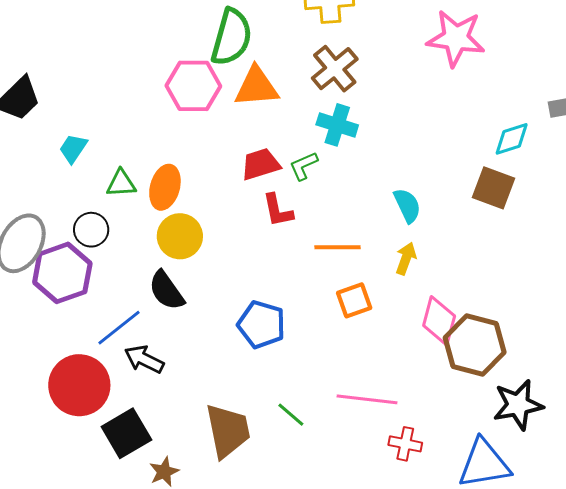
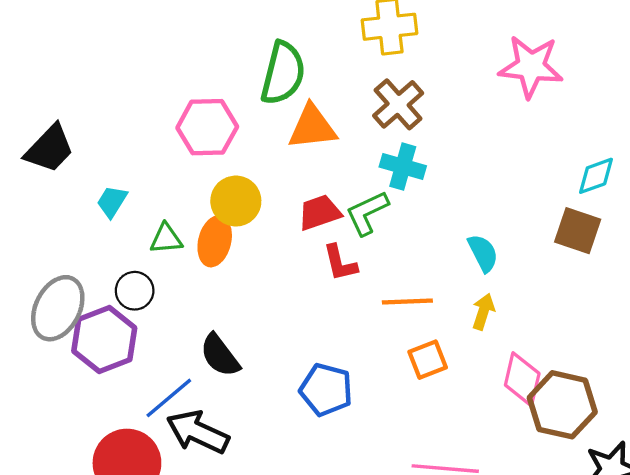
pink hexagon: (193, 86) -> (207, 127), moved
green L-shape: (304, 166) -> (367, 213), size x1.4
yellow circle: (180, 236) -> (236, 201), moved
black arrow: (144, 359) -> (198, 432), size x1.4

